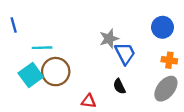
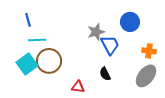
blue line: (14, 25) -> (28, 20), moved
blue circle: (163, 27) -> (130, 22), moved

